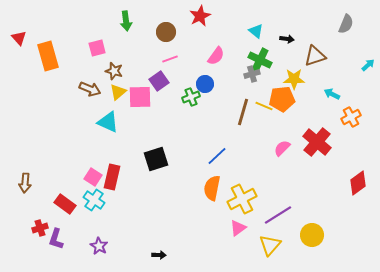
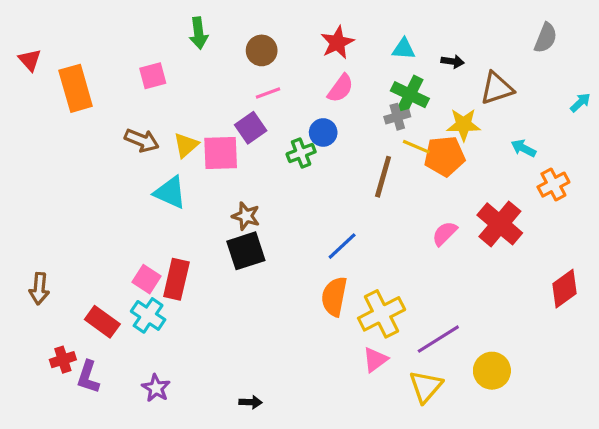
red star: (200, 16) -> (337, 43), moved
cyan triangle: (256, 31) -> (404, 49), turned -35
brown star: (114, 71) -> (246, 216), moved
yellow line: (264, 106) -> (416, 147), moved

